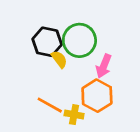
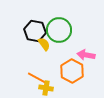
pink arrow: (104, 66) -> (86, 55), moved, turned 78
yellow cross: (74, 115) -> (46, 88), moved

